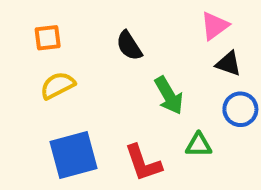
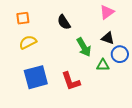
black triangle: (228, 64) -> (108, 38), moved
green triangle: (199, 145) -> (103, 65), moved

